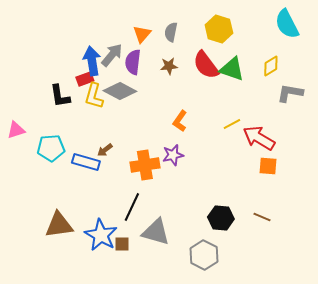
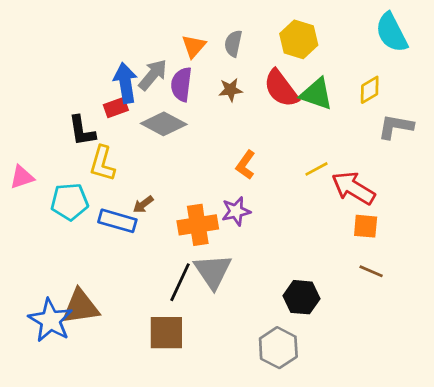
yellow L-shape: (94, 96) -> (102, 163), moved
brown line: (262, 217) -> (371, 271), moved
gray triangle: (156, 232) -> (213, 271), moved, turned 40
blue star: (101, 235) -> (50, 320), moved
brown square: (122, 244) -> (166, 333), size x1.8

